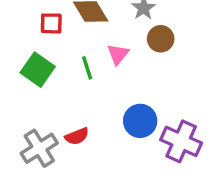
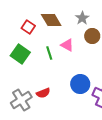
red square: (51, 23) -> (28, 27), turned 32
pink triangle: (118, 54) -> (67, 45), turned -40

